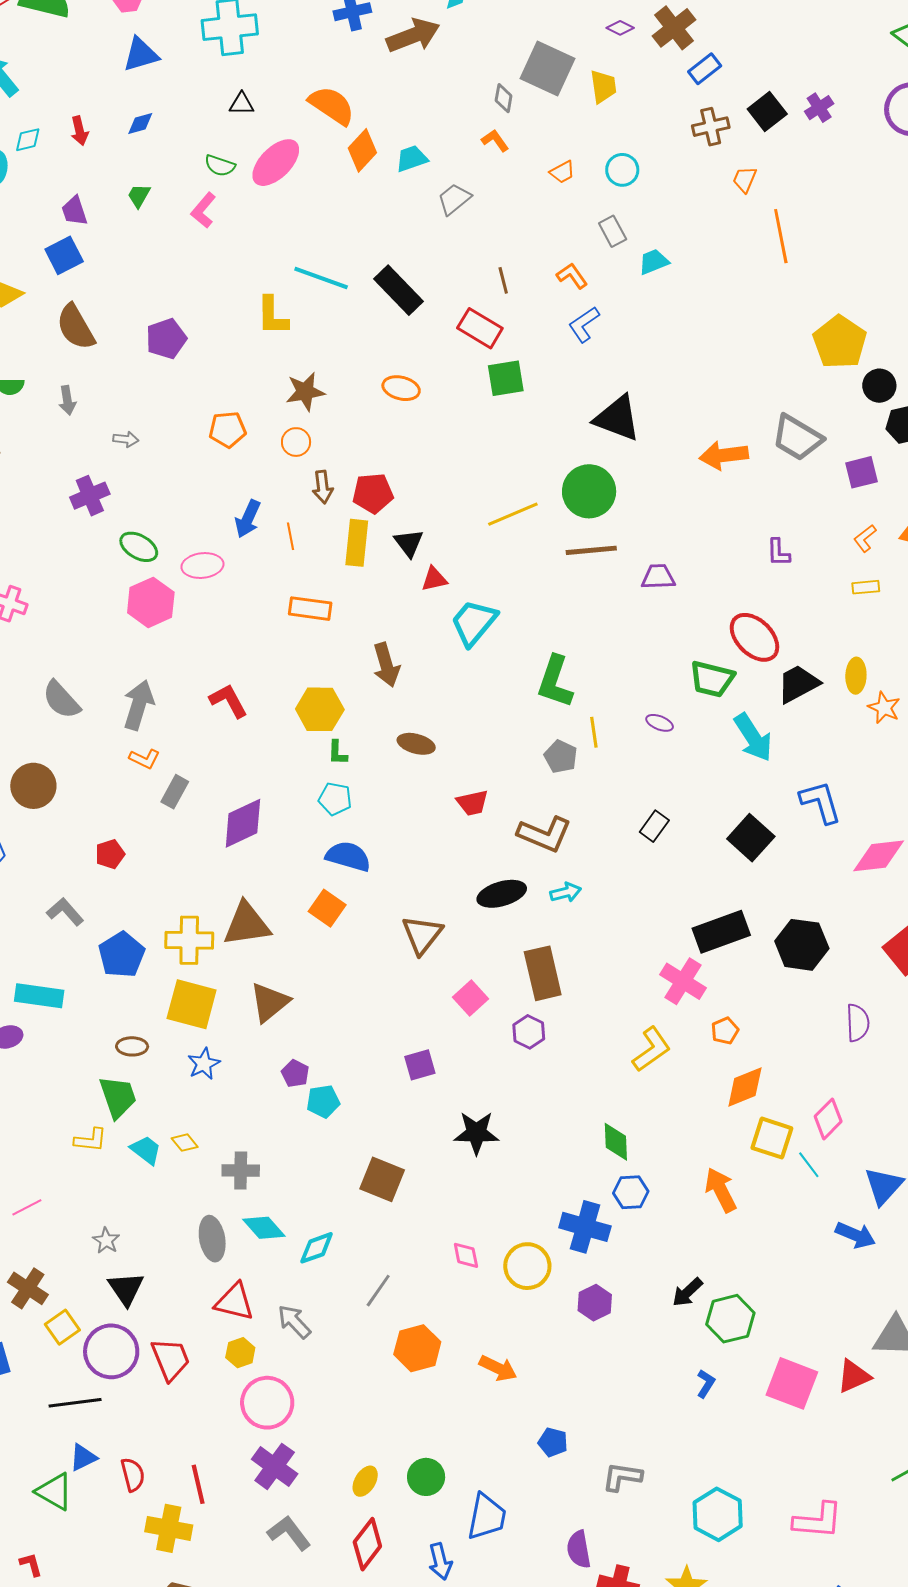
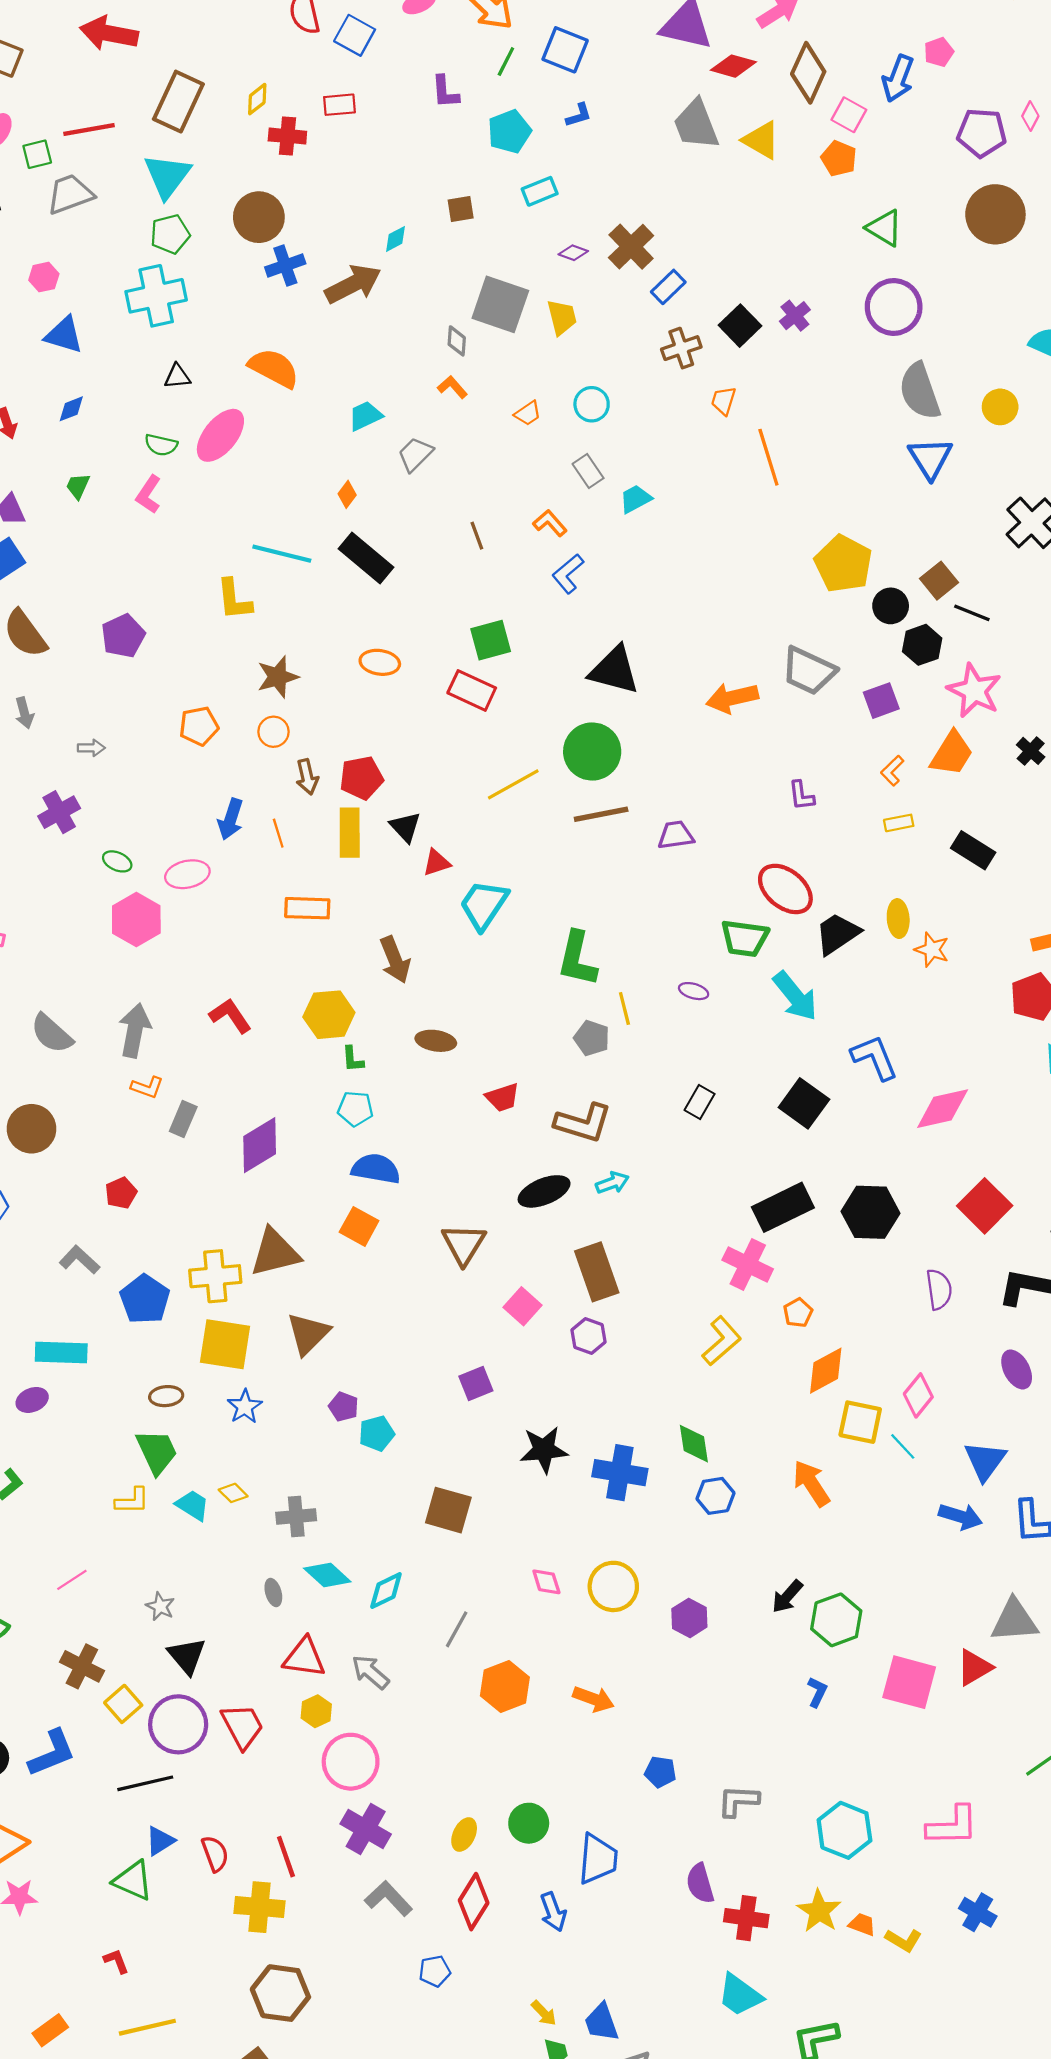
blue triangle: (141, 54) -> (64, 335), turned 39
orange diamond: (362, 150) -> (347, 494), moved, size x0.6
red rectangle: (480, 328) -> (472, 690), moved
green ellipse: (139, 547) -> (117, 861), size x0.7
blue cross: (585, 1227) -> (620, 1473), moved
gray ellipse: (212, 1239) -> (273, 1592), size x0.6

